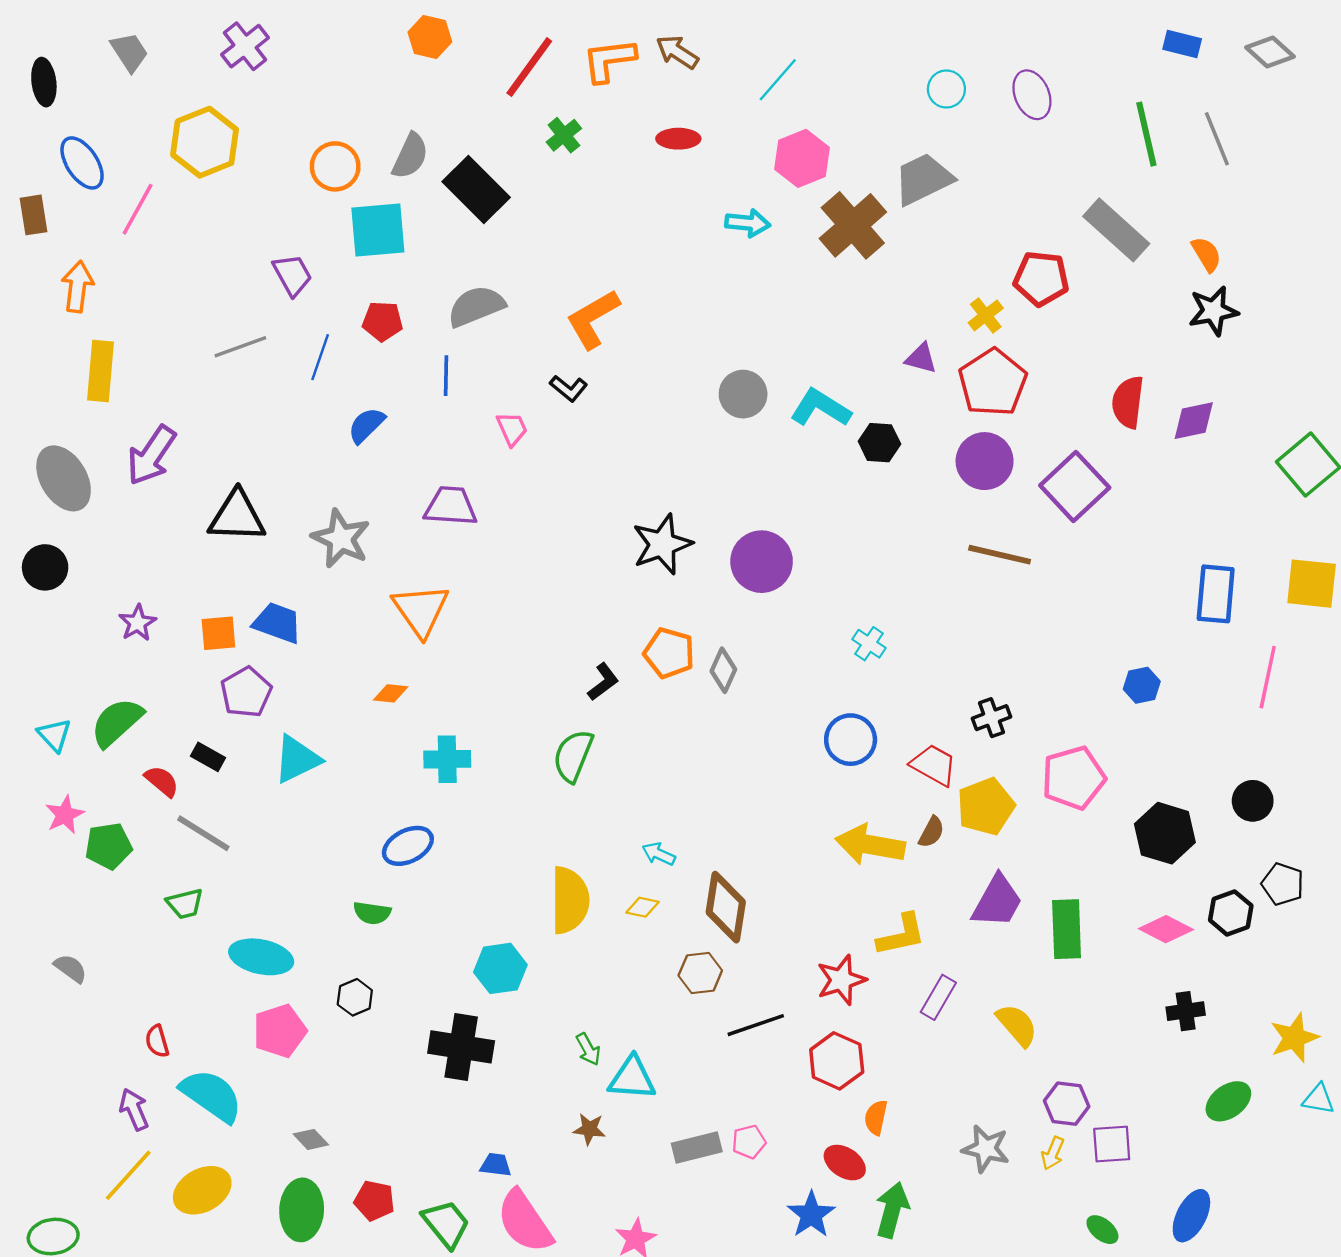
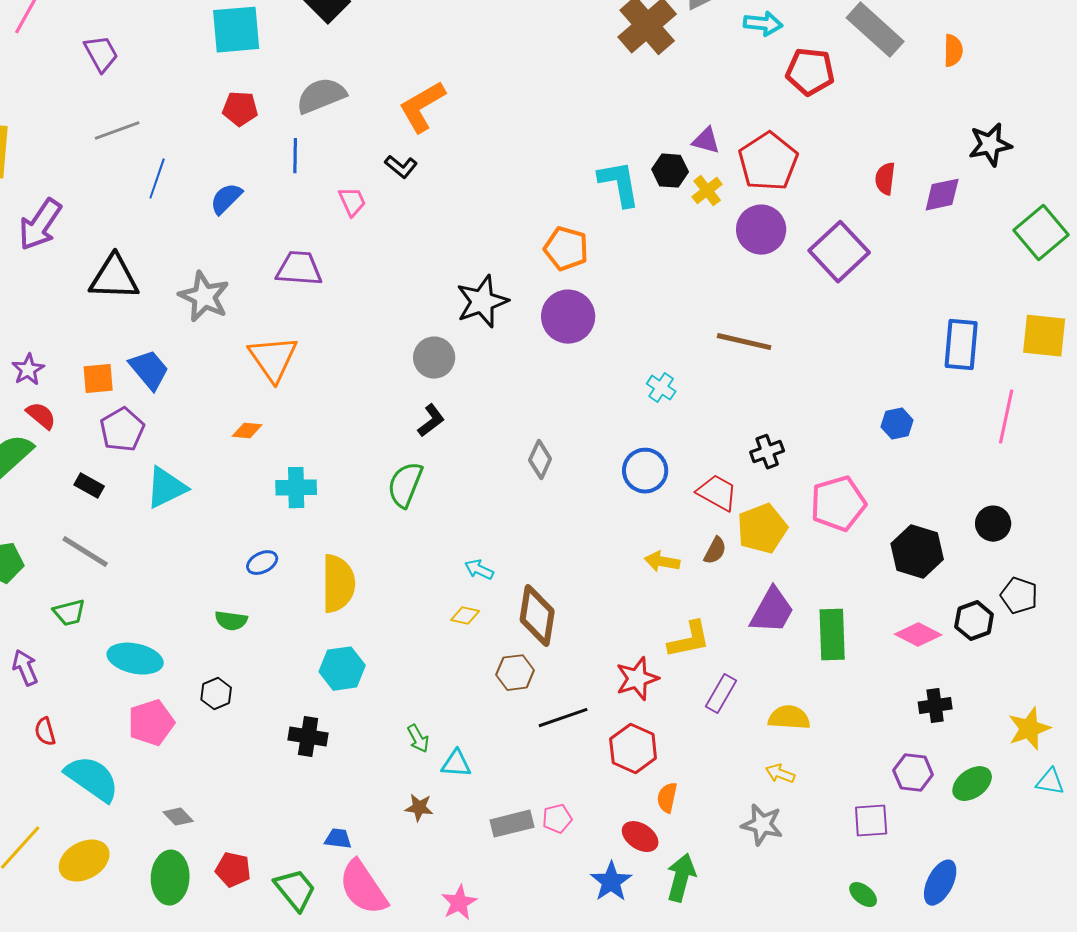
cyan arrow: (748, 223) -> (763, 24), moved
orange semicircle: (1206, 254) -> (953, 51), turned 32
purple trapezoid: (292, 275) -> (101, 54), moved
black star: (1213, 311) -> (990, 145), moved
yellow cross: (986, 315) -> (707, 191), moved
blue line: (320, 357) -> (157, 179), moved
gray circle: (743, 394) -> (434, 358), moved
red semicircle: (1128, 402) -> (885, 179), size x0.7
cyan L-shape: (820, 408) -> (619, 184), turned 48
black hexagon: (879, 443) -> (670, 171), moved
brown line: (1000, 555) -> (744, 342), moved
blue trapezoid: (277, 623) -> (149, 370), turned 30
orange pentagon: (669, 653) -> (566, 249), moved
gray diamond: (723, 670) -> (540, 460), moved
red semicircle: (162, 781) -> (41, 416), moved
yellow arrow: (870, 845) -> (662, 562), size x0.6
blue ellipse: (408, 846) -> (262, 563), size x0.7
yellow semicircle: (570, 900) -> (338, 584), moved
yellow semicircle: (1017, 1025) -> (789, 718), turned -45
black cross: (461, 1047) -> (308, 737), size x0.7
cyan triangle: (632, 1078) -> (456, 764), size x0.7
purple hexagon: (1067, 1104) -> (913, 773), moved
purple arrow: (134, 1109) -> (25, 668), moved
yellow arrow: (1053, 1153) -> (780, 774), moved, turned 88

